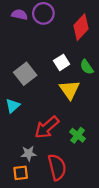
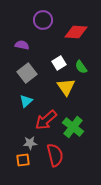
purple semicircle: (19, 15) -> (22, 45), moved
red diamond: (81, 27) -> (76, 32), turned 50
cyan triangle: (13, 106) -> (26, 101), moved
green cross: (78, 135) -> (73, 127), size x1.5

